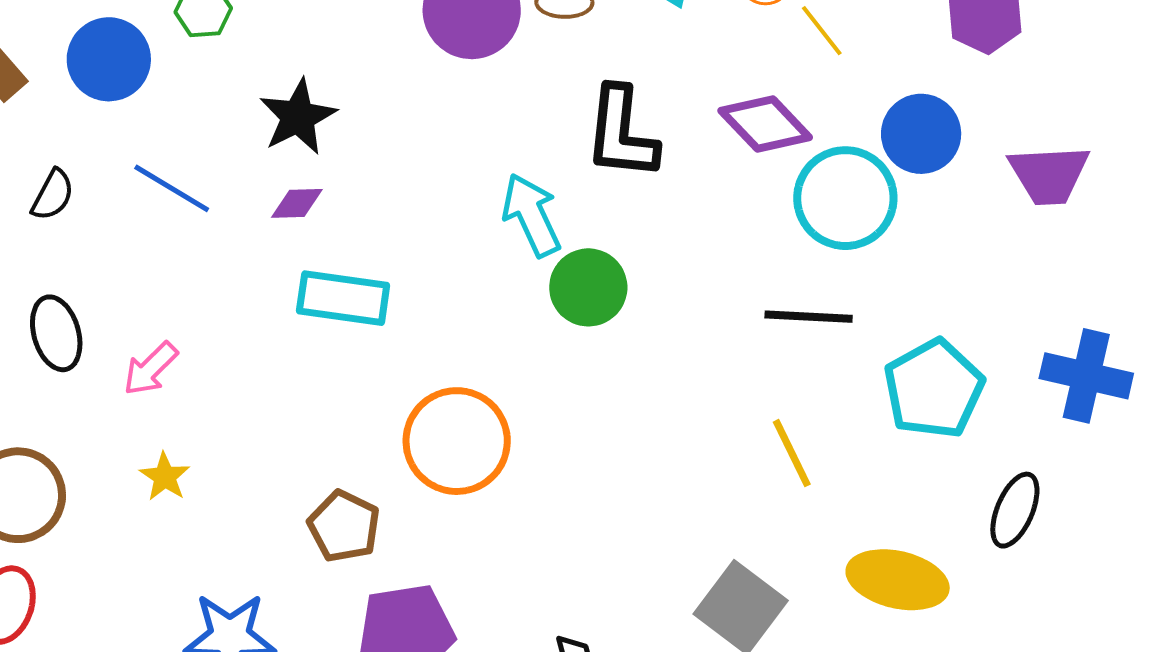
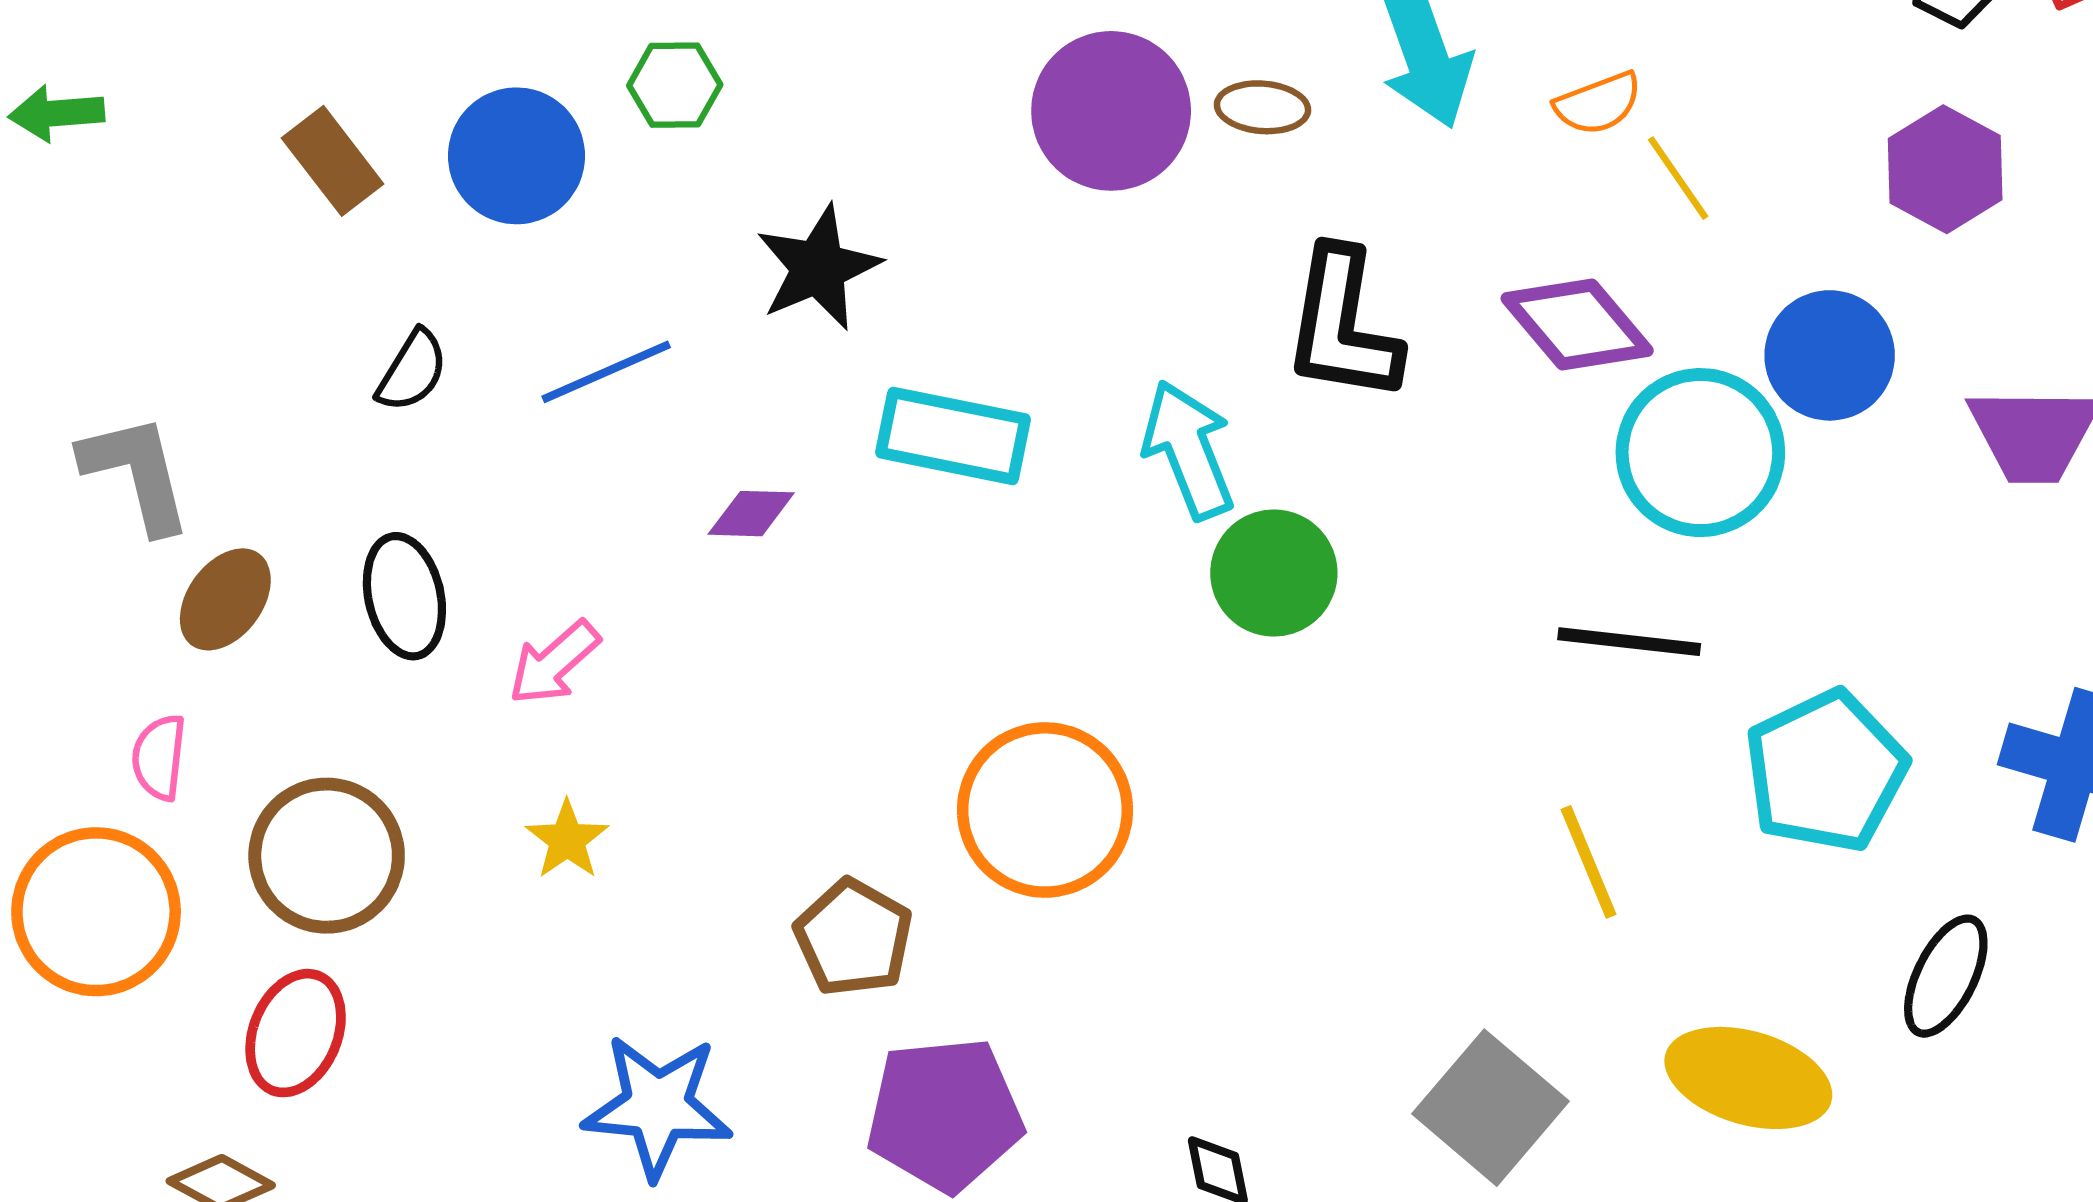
blue line: (172, 188) -> (606, 372), turned -58
purple diamond: (297, 203) -> (751, 514), moved
cyan rectangle: (343, 298) -> (953, 436), moved

